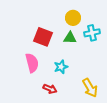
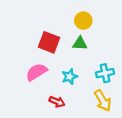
cyan cross: (92, 33) -> (105, 73), moved
pink semicircle: (32, 63) -> (36, 72), turned -108

